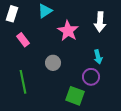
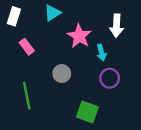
cyan arrow: (98, 57) -> (101, 53), moved
purple circle: (91, 77) -> (110, 78), moved

